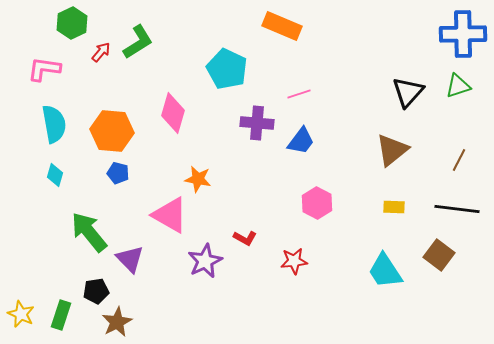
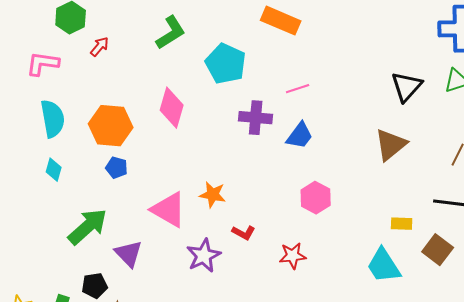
green L-shape: (138, 42) -> (171, 33), moved
orange star: (198, 179) -> (213, 195), moved
yellow rectangle: (394, 207) -> (402, 224), moved
green arrow: (89, 232) -> (88, 227), turned 87

